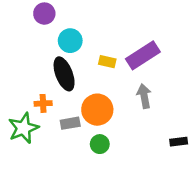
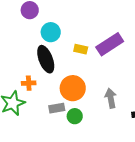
gray arrow: (144, 96) -> (111, 98), moved
gray rectangle: (70, 123) -> (57, 108), moved

